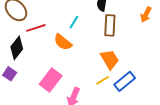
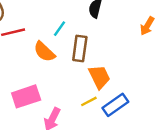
brown rectangle: (110, 25) -> (80, 48), moved
pink rectangle: (51, 80) -> (26, 96), turned 30

